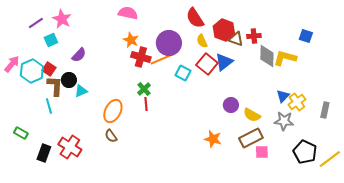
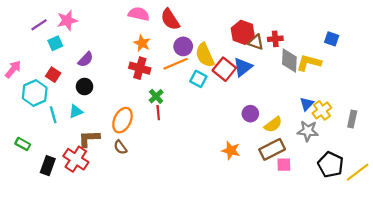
red semicircle: (195, 18) -> (170, 19), moved
pink star: (62, 19) -> (67, 20), turned 30
yellow semicircle: (202, 41) -> (205, 55), moved, size x1.6
purple circle: (169, 43) -> (183, 46), size x0.7
red cross: (141, 57) -> (140, 68), moved
cyan hexagon: (32, 71) -> (35, 93), moved
black circle: (69, 80) -> (85, 87), moved
brown L-shape: (55, 86) -> (89, 139), moved, turned -95
cyan triangle: (81, 91) -> (76, 111), moved
yellow semicircle: (252, 115) -> (273, 124), turned -66

